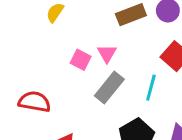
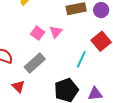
gray rectangle: (109, 87) -> (35, 63), moved

